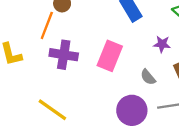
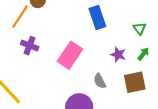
purple cross: (64, 55) -> (30, 46), size x0.7

